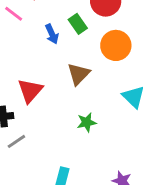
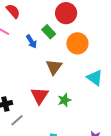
red triangle: (30, 91) -> (39, 96), moved

